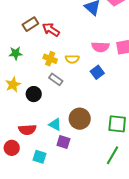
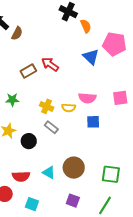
red arrow: (51, 30) -> (50, 64), moved
pink semicircle: (100, 47) -> (87, 98), moved
blue square: (97, 72) -> (93, 122), turned 32
purple square: (63, 142) -> (73, 201), moved

